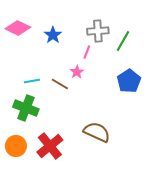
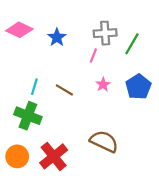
pink star: (77, 72) -> (103, 85), moved
cyan line: (32, 81) -> (34, 87), turned -63

